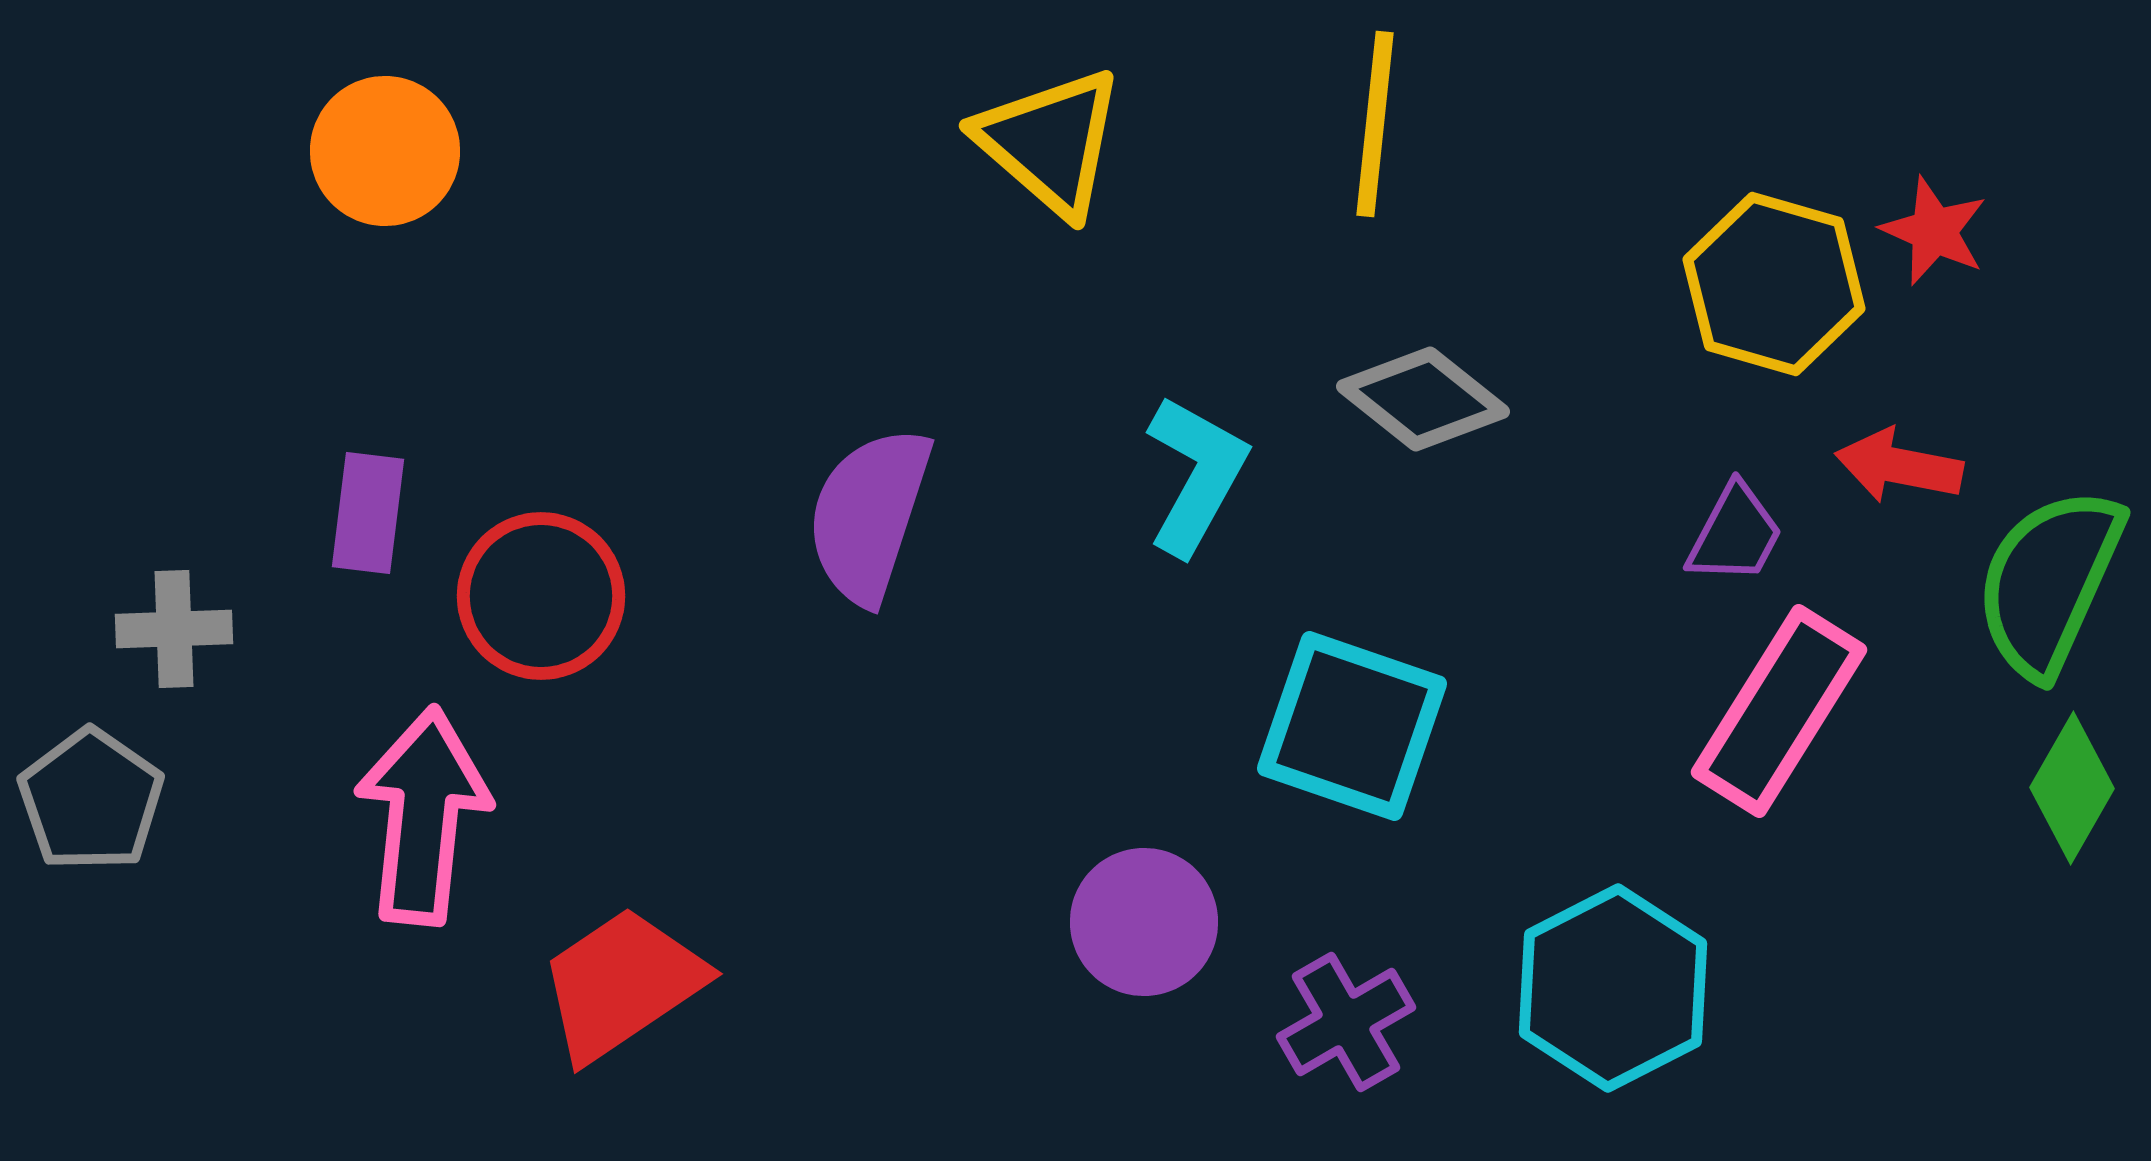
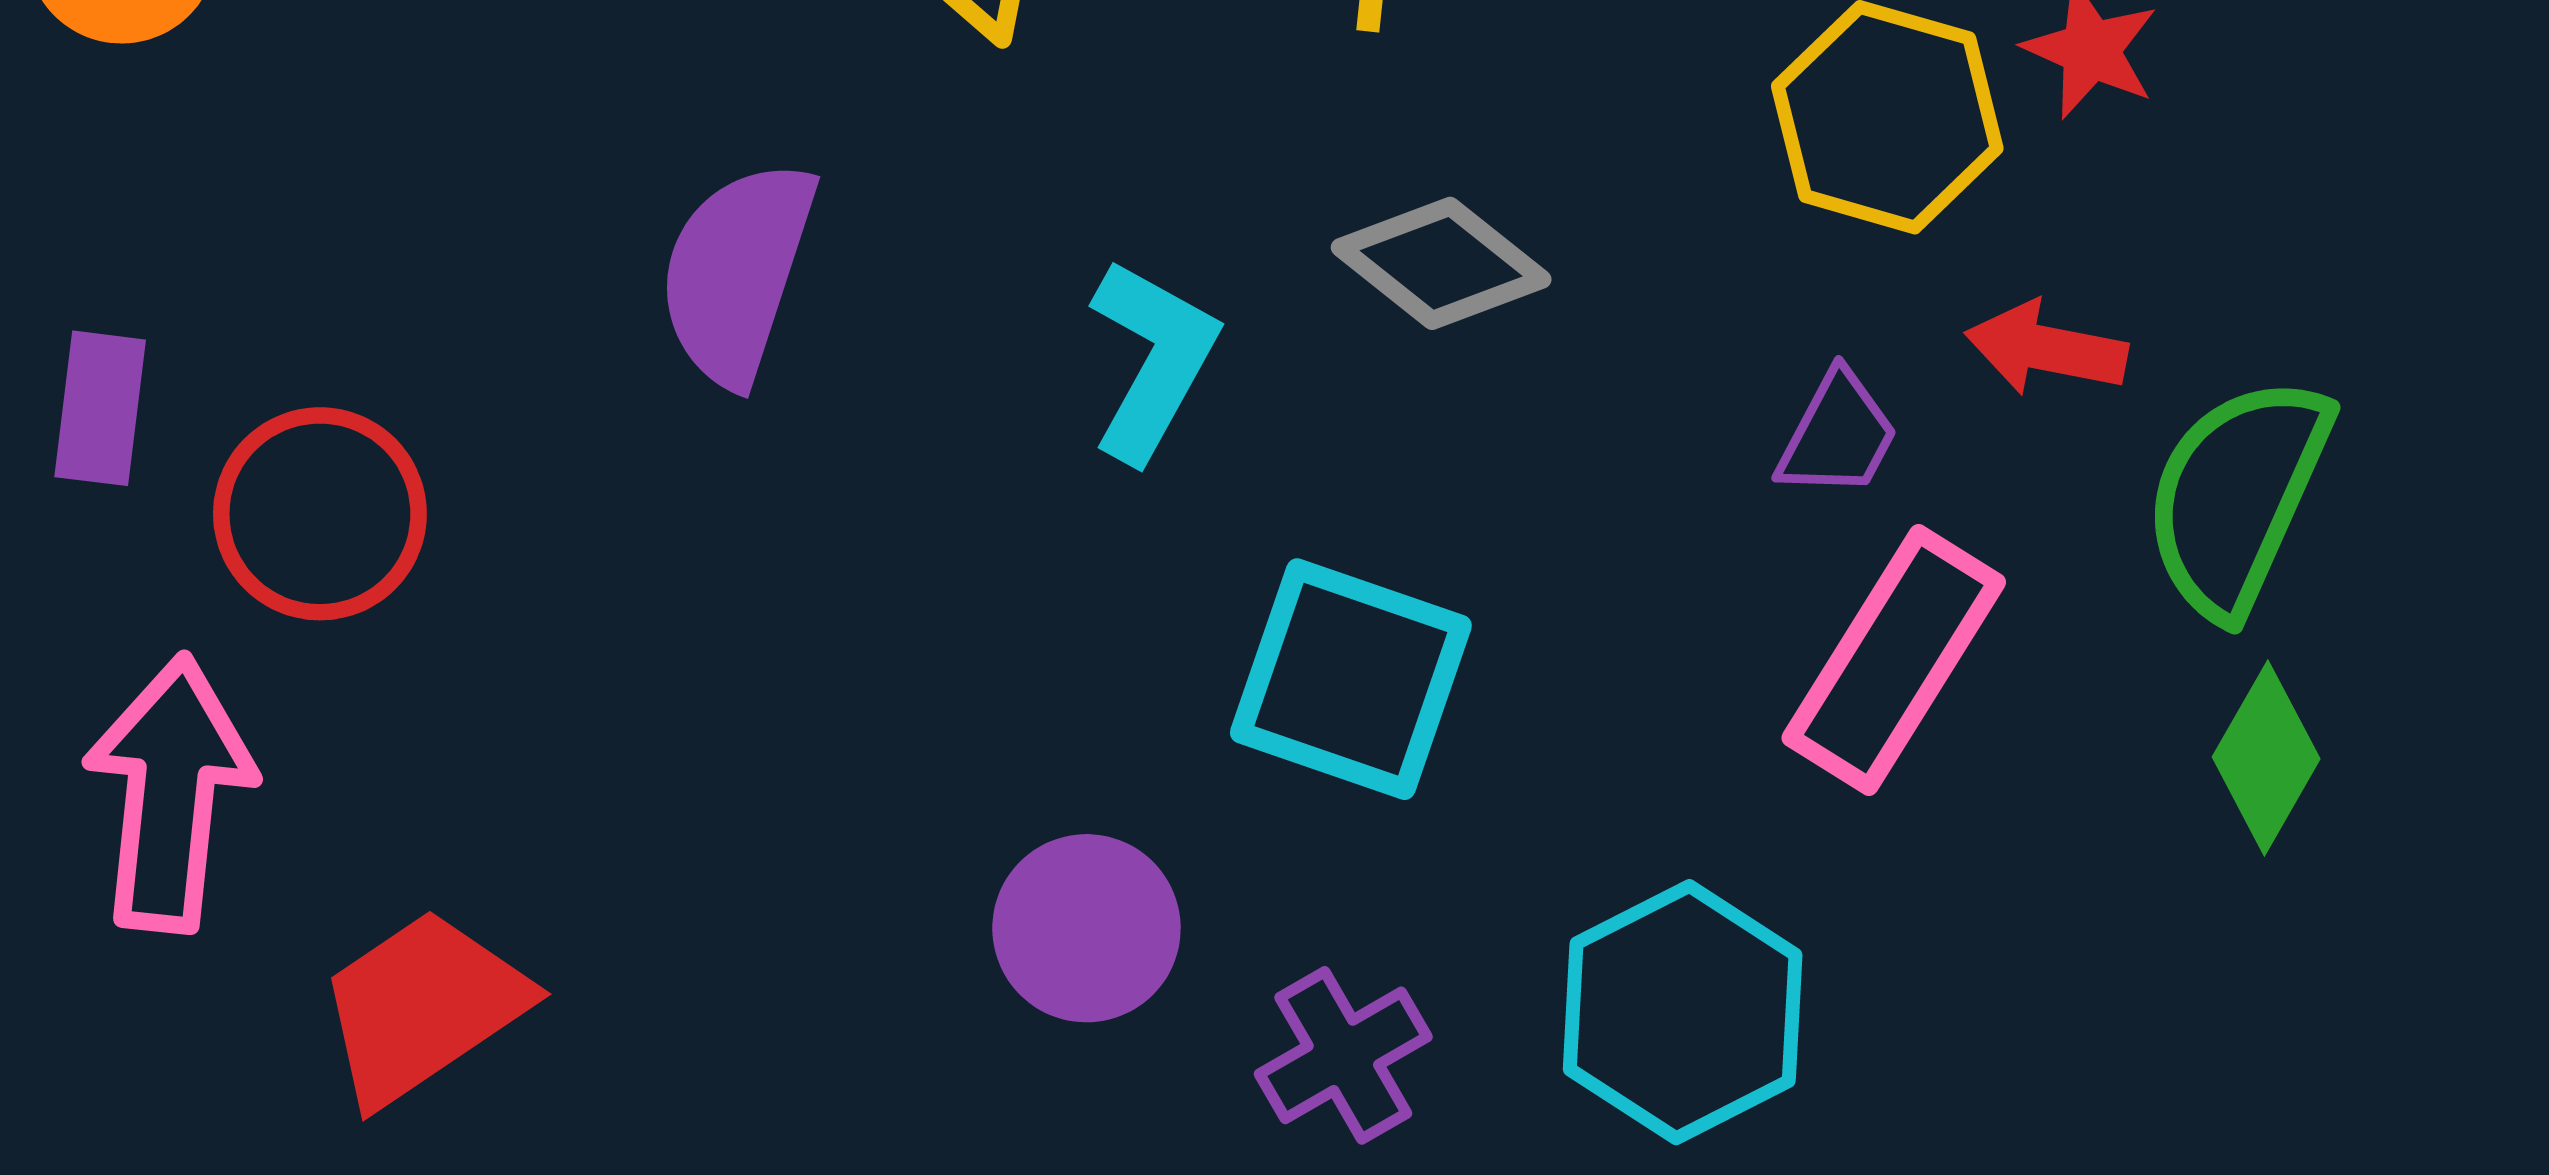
purple semicircle: (869, 515) -> (737, 272), moved

